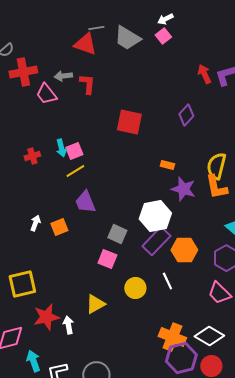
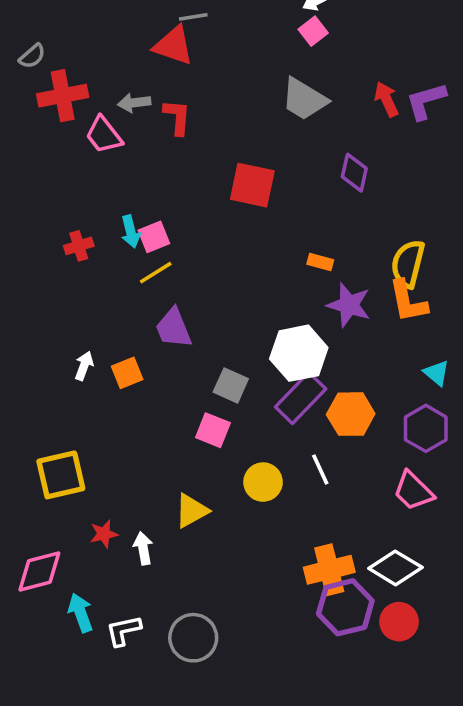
gray trapezoid: (127, 38) -> (304, 99), moved
purple diamond: (186, 115) -> (354, 173), turned -30
red star: (46, 317) -> (104, 534), size x0.6
orange cross: (172, 337) -> (329, 570), turned -36

